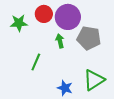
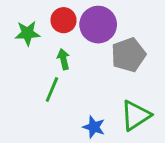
gray pentagon: (89, 38) -> (128, 55), turned -30
green arrow: (60, 41) -> (64, 59), moved

